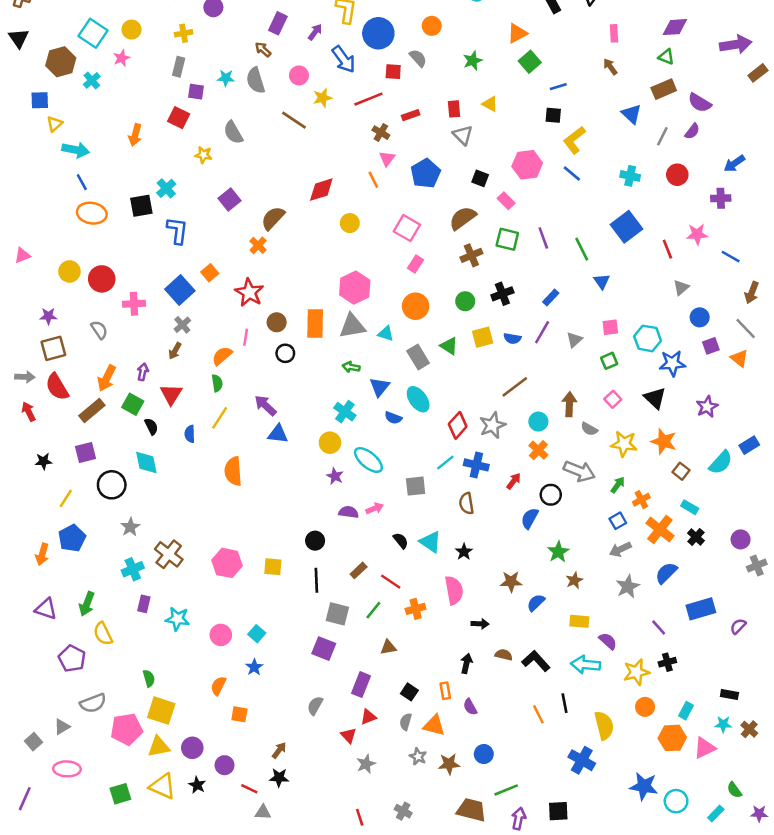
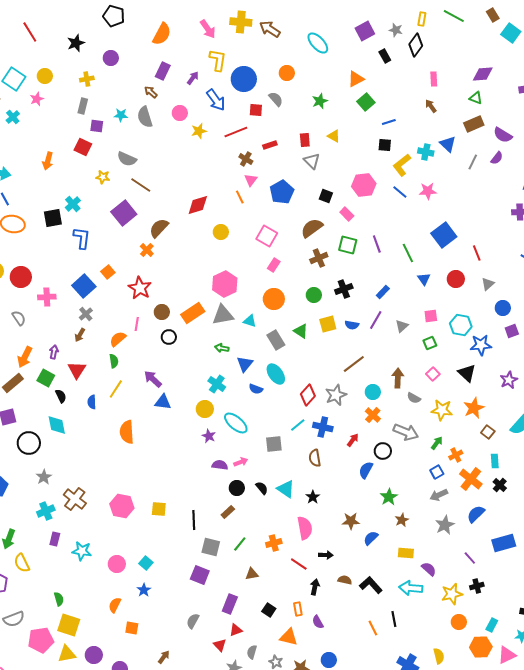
brown line: (294, 120) -> (141, 185), moved
gray semicircle: (233, 133) -> (127, 159), turned -36
red circle: (677, 175) -> (456, 279), moved
cyan cross: (630, 176) -> (426, 152), moved
purple square: (229, 200) -> (124, 213), size x1.4
pink star: (697, 234) -> (428, 191), moved
orange rectangle: (315, 324) -> (193, 313), turned 55
orange star: (664, 441) -> (474, 408), turned 30
cyan rectangle: (690, 507) -> (495, 461), turned 56
black circle: (315, 541) -> (237, 488), moved
red line: (391, 582) -> (299, 564), moved
gray semicircle: (406, 722) -> (252, 652), moved
yellow semicircle: (604, 725) -> (439, 656), moved, size x0.7

